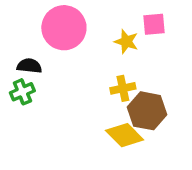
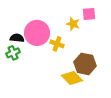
pink circle: (64, 28) -> (37, 33), moved
yellow cross: (123, 88) -> (57, 44), moved, turned 32

